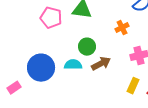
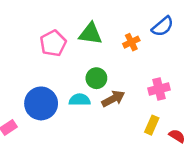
pink pentagon: (51, 18) -> (53, 43), turned 30
orange cross: (122, 28) -> (131, 42), moved

